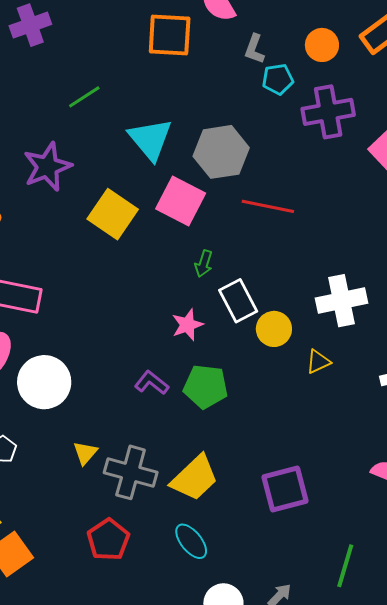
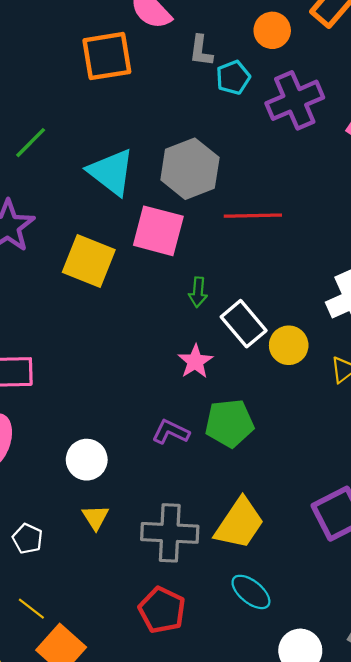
white circle: (44, 382) -> (87, 460), moved, size x0.7
yellow triangle: (85, 453) -> (95, 517), moved

